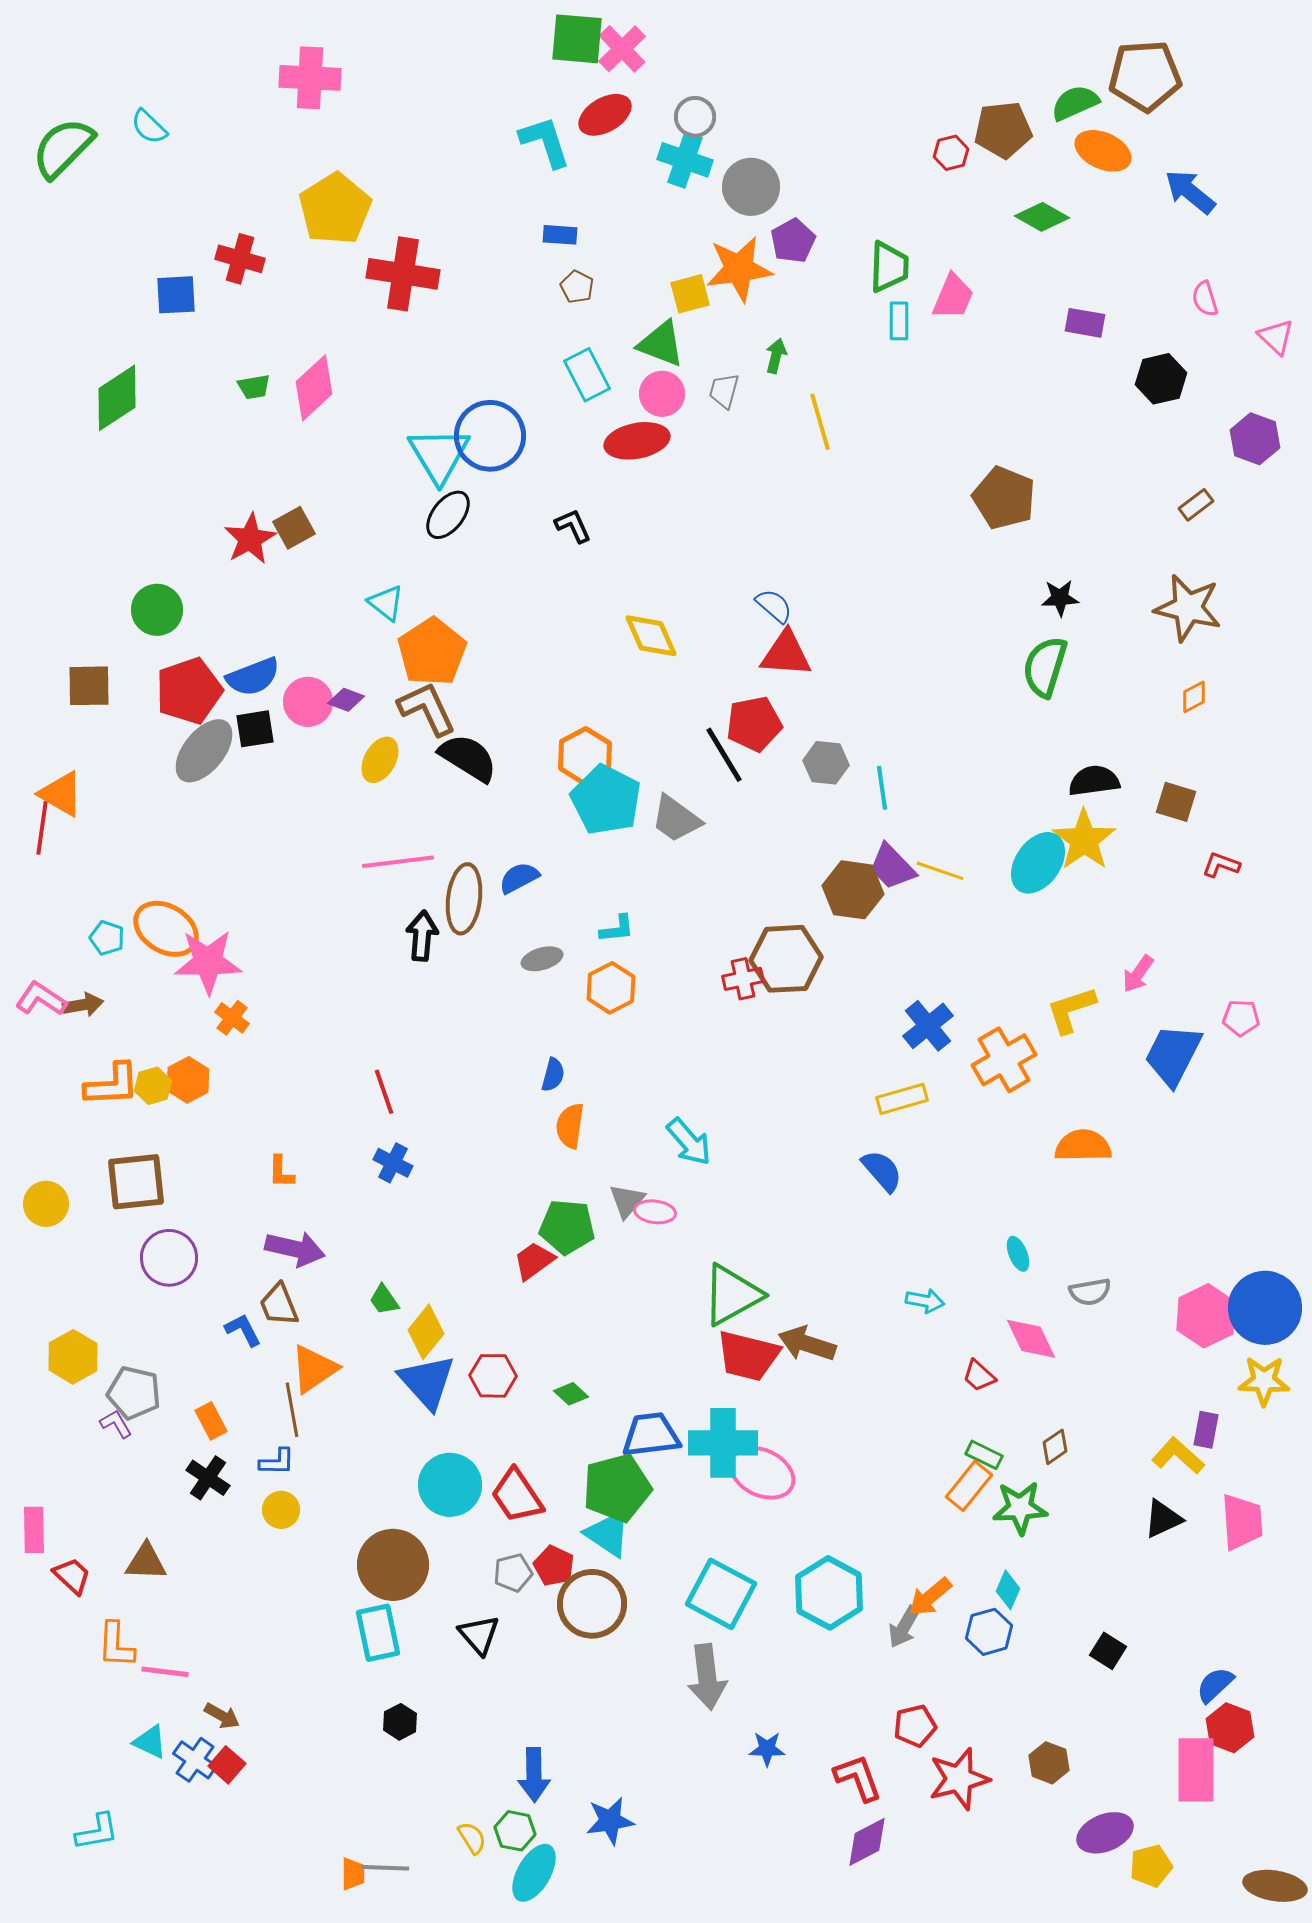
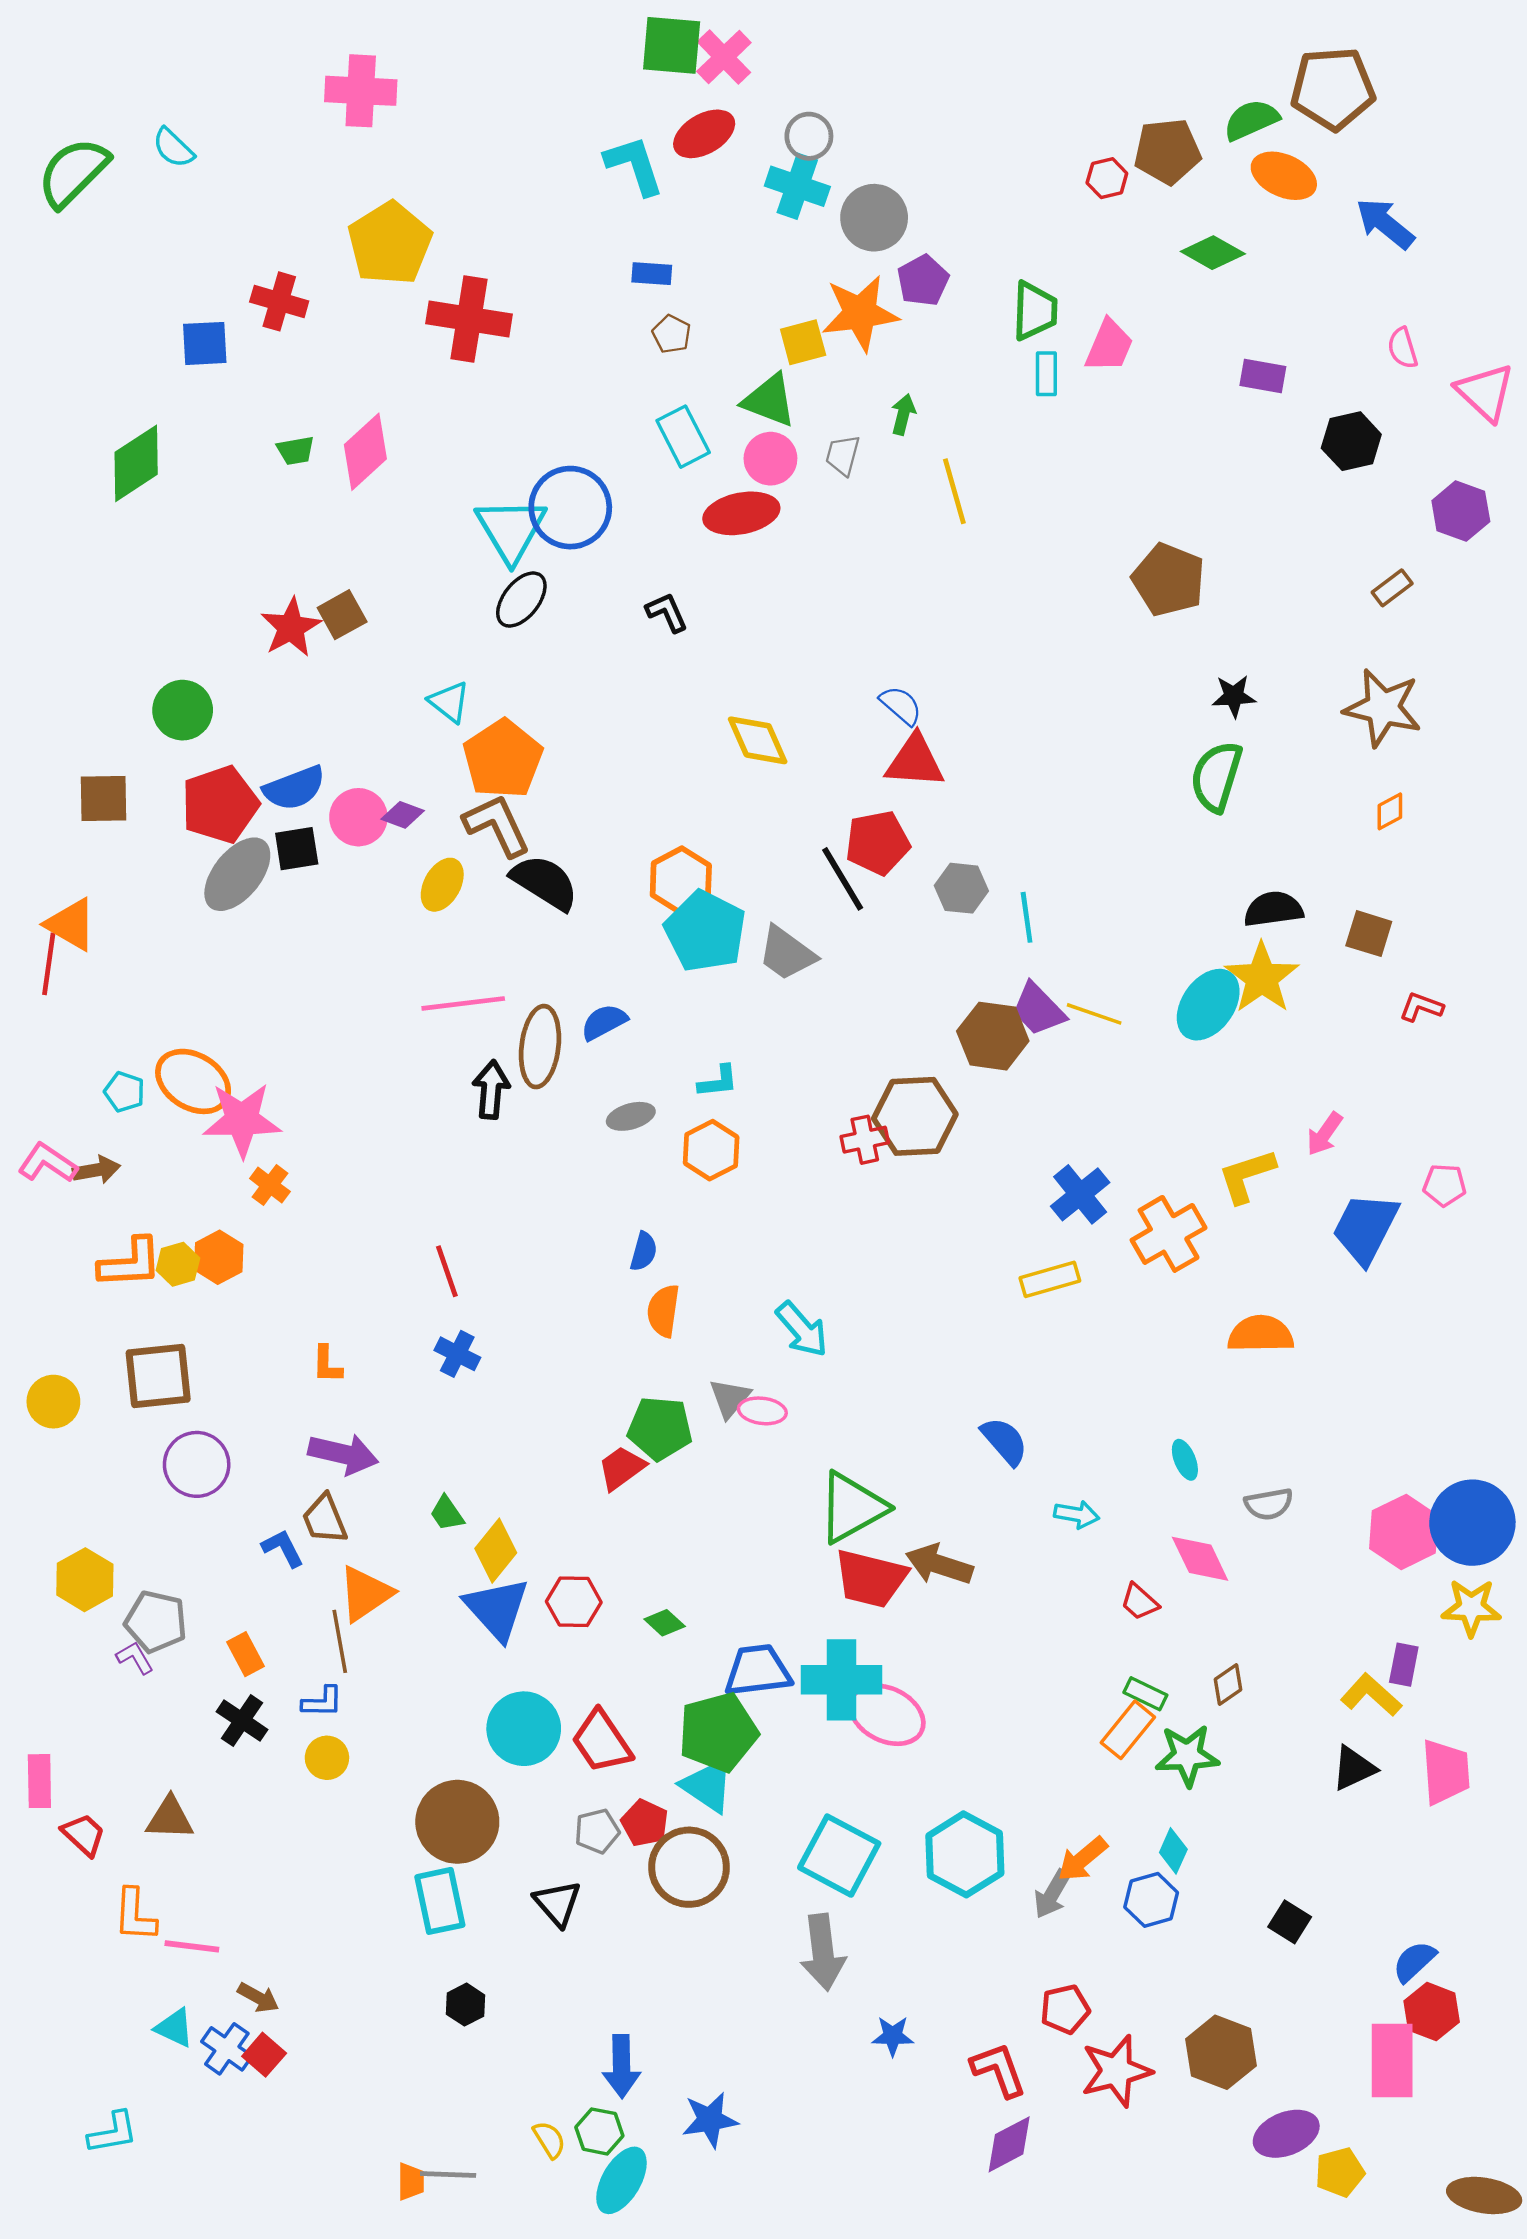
pink triangle: (1276, 337) -> (1485, 392), size x1.4
blue semicircle: (882, 1171) -> (1004, 1441), moved
brown hexagon: (1049, 1763) -> (1221, 2052), size x1.5

